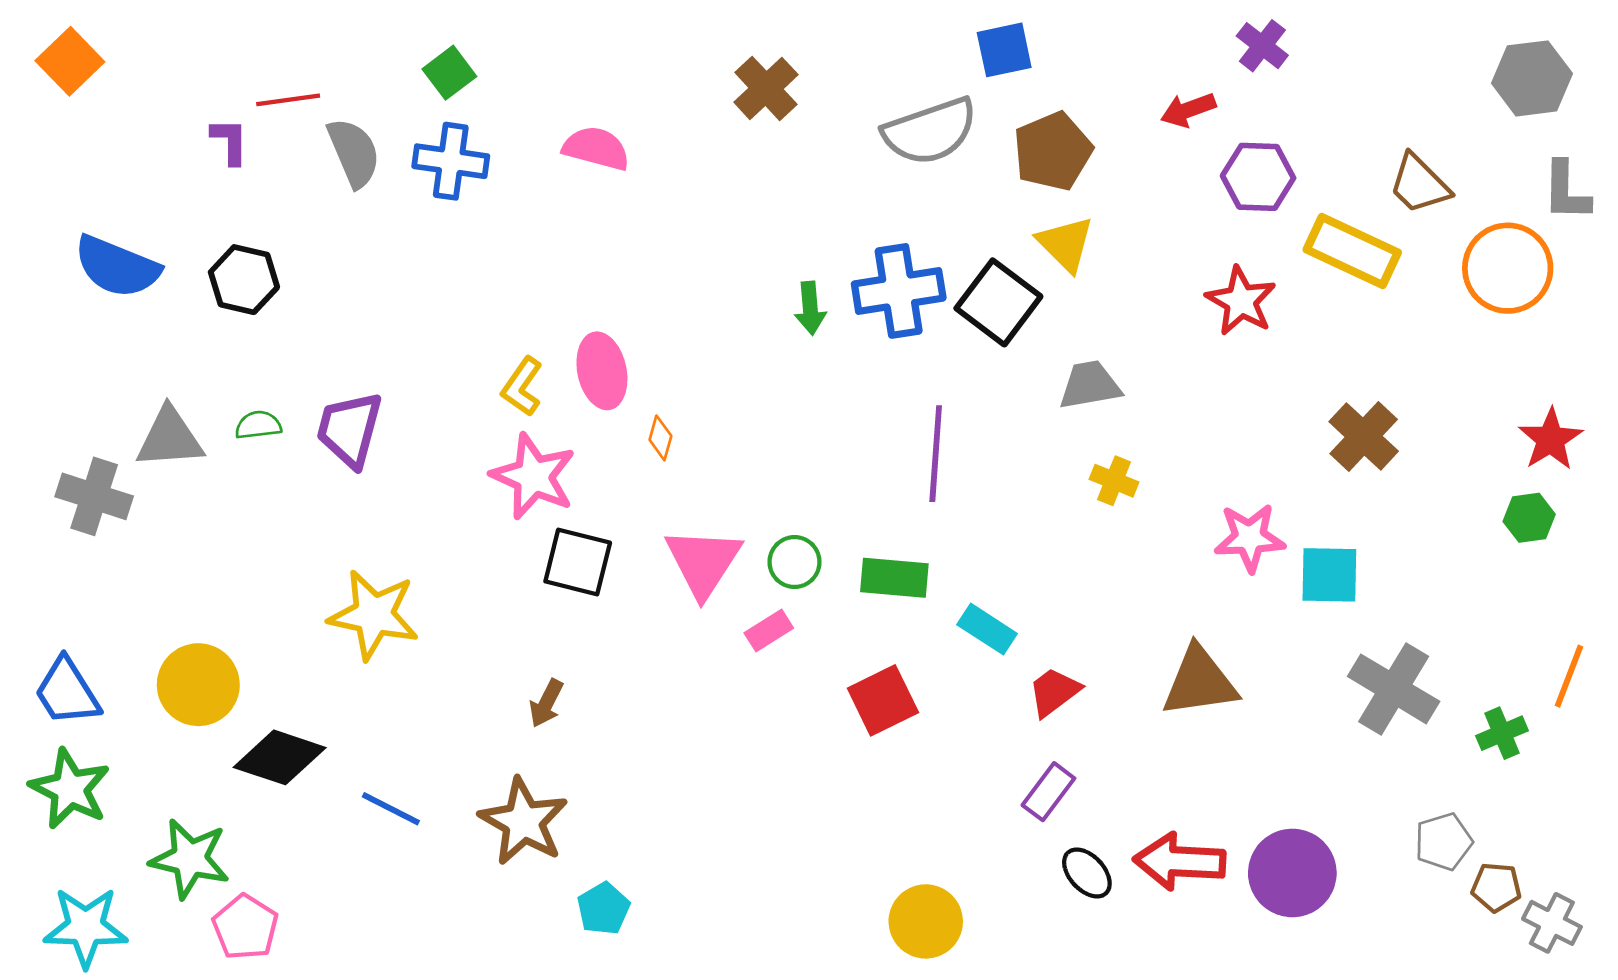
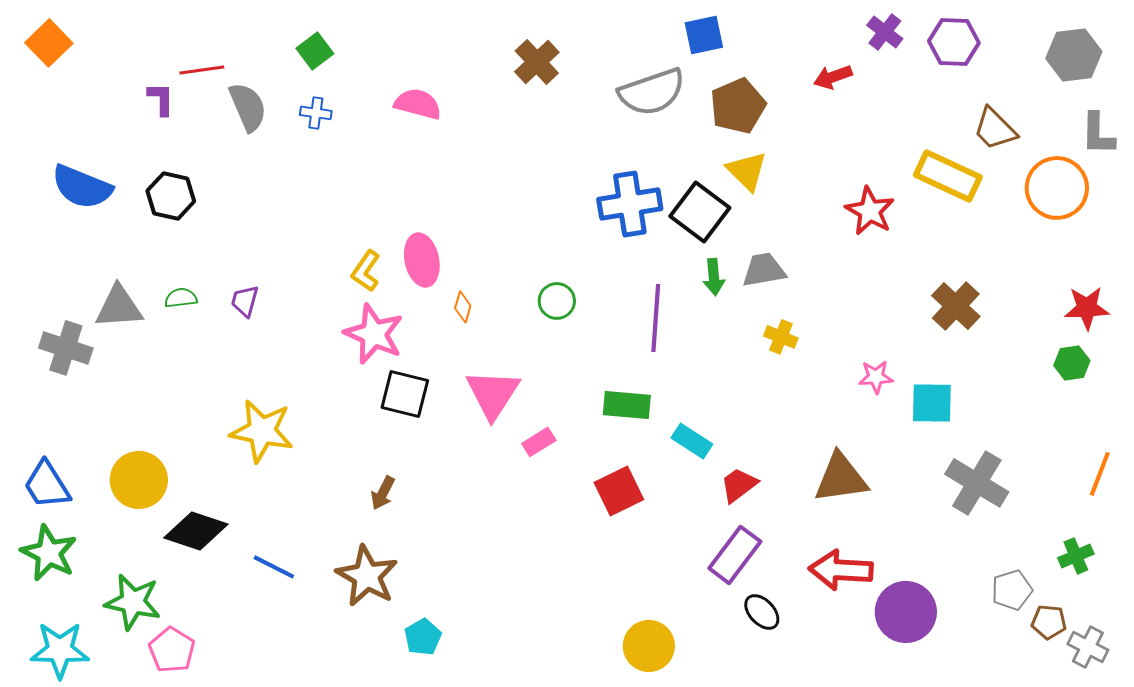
blue cross: (451, 161) -> (316, 113), size x0.6
purple hexagon: (1258, 177) -> (954, 42), moved
green arrow: (810, 308) -> (714, 277), moved
purple trapezoid: (349, 429) -> (245, 301), size x0.6
red star: (1550, 439) -> (1087, 308), turned 30
pink star: (1250, 538) -> (876, 377), size x0.7
green circle: (795, 562) -> (557, 301), moved
green cross: (1502, 733) -> (1076, 556), moved
purple rectangle: (1048, 792) -> (735, 555), size x1.4
red arrow: (1180, 862) -> (841, 570), moved

